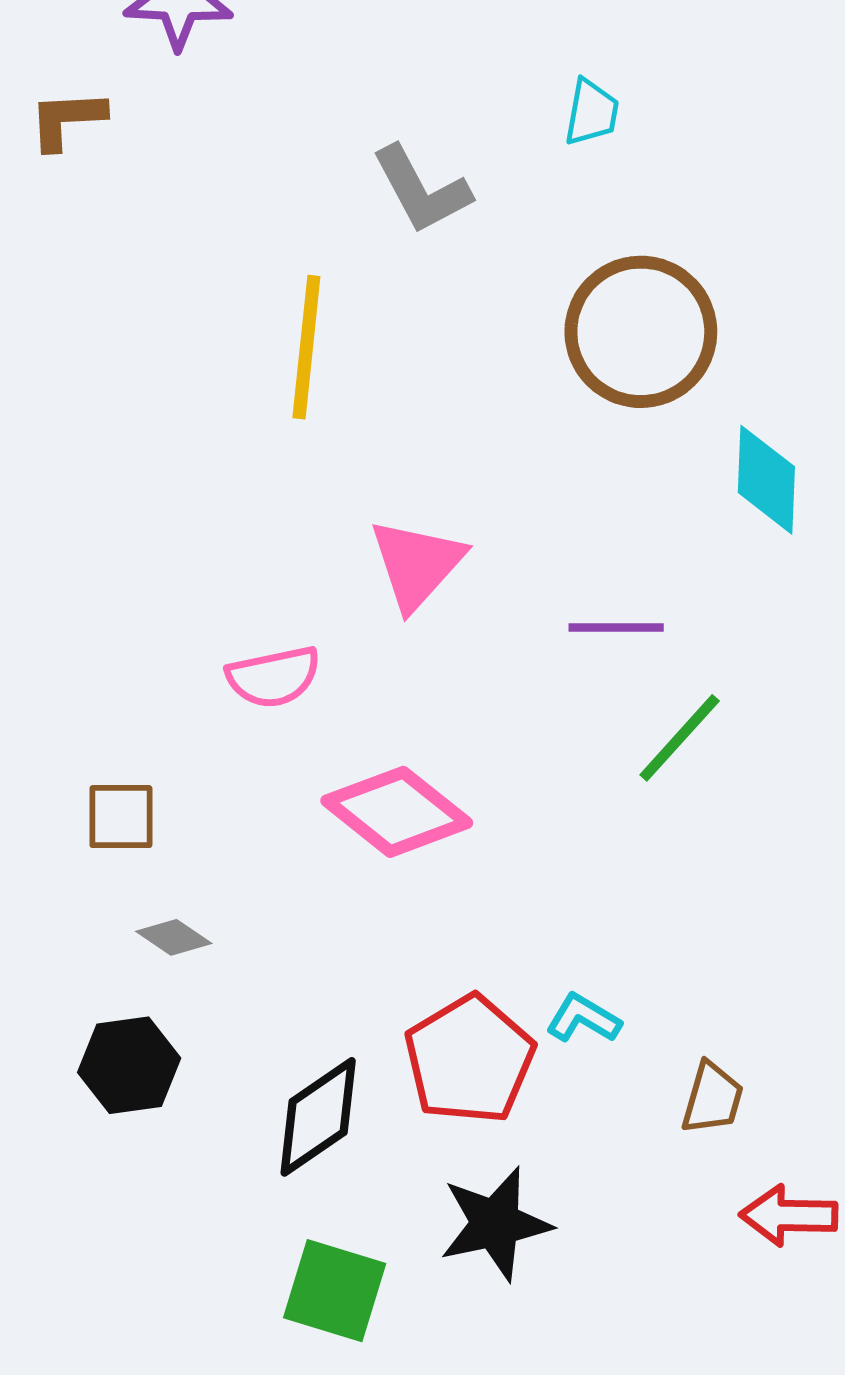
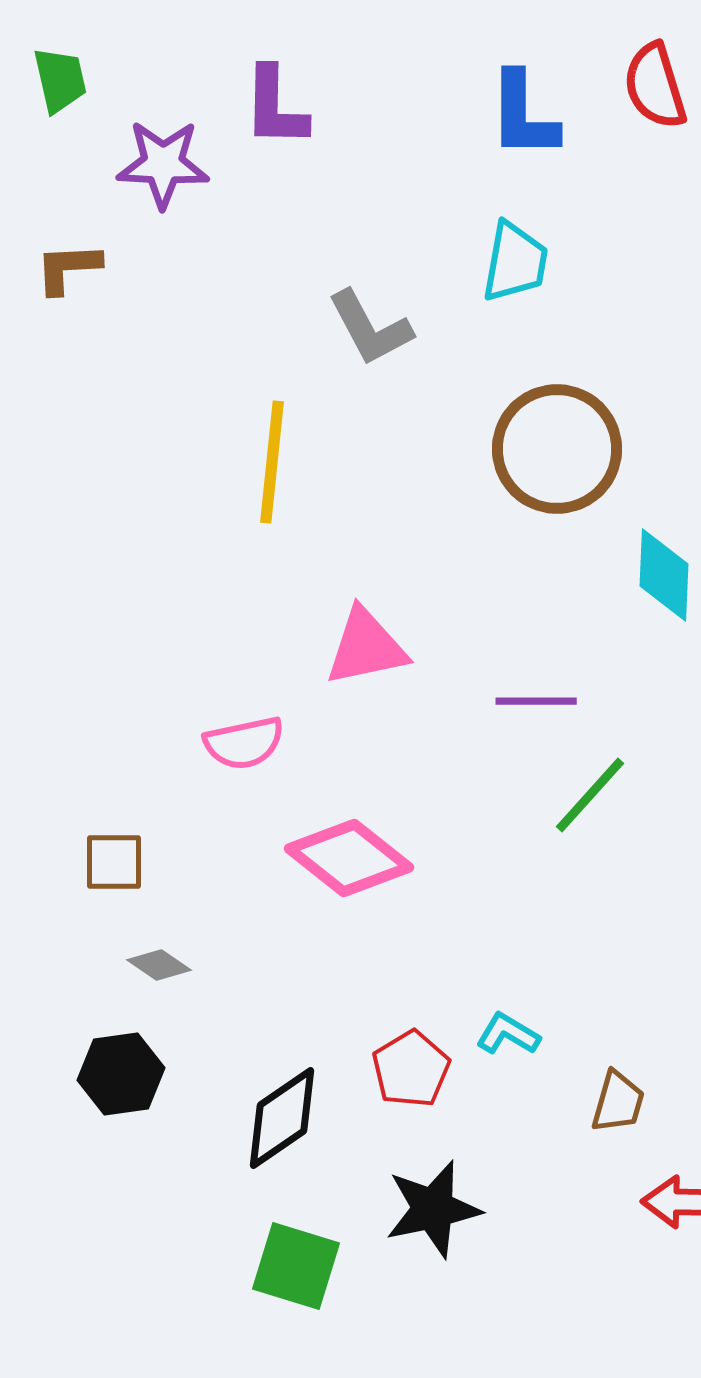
cyan trapezoid: (592, 112) -> (515, 262), size x1.4
pink triangle: (417, 564) -> (366, 647), turned 36
red pentagon: (470, 1059) -> (411, 1069), size x0.7

